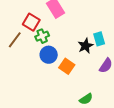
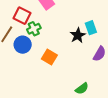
blue circle: (49, 55) -> (23, 45), moved
orange square: (67, 66) -> (49, 57), moved

